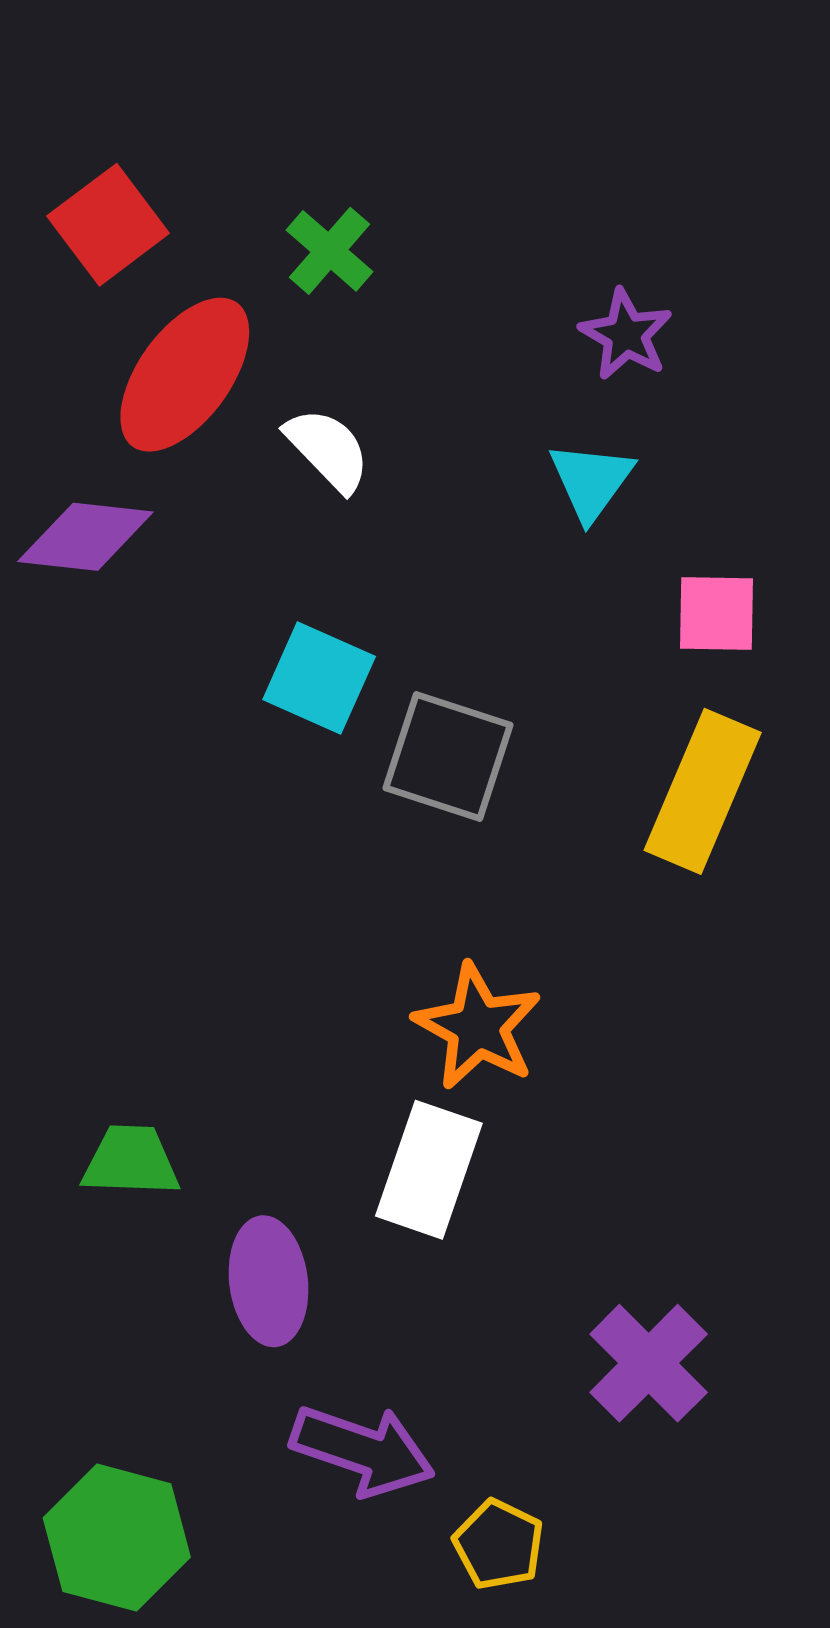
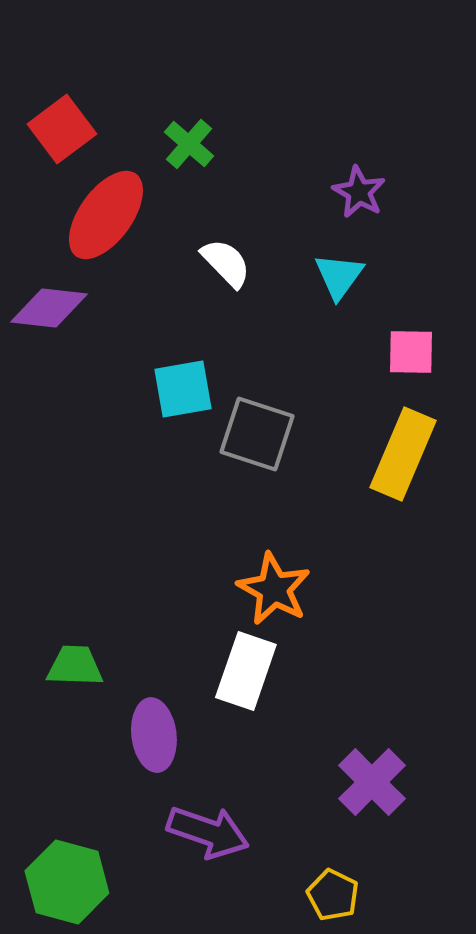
white semicircle: (328, 450) -> (226, 263), moved
cyan square: (319, 678) -> (183, 389), turned -34
yellow pentagon: (499, 1545) -> (333, 895), moved

